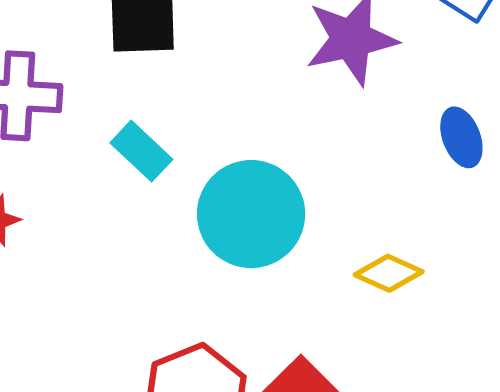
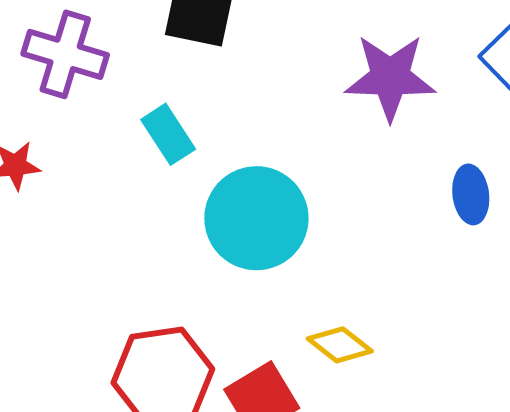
yellow diamond: (389, 273) -> (340, 345), moved

